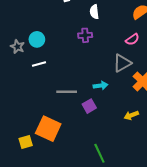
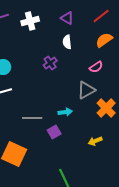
white semicircle: (94, 12) -> (67, 42), moved
purple cross: (85, 35) -> (50, 63), turned -32

